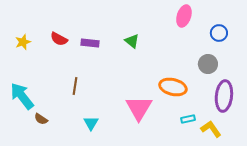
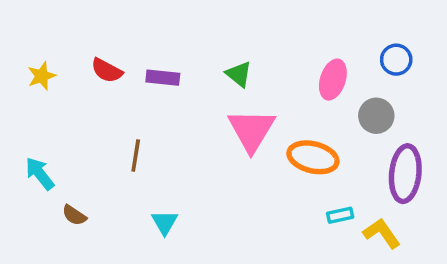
pink ellipse: (184, 16) -> (333, 80), moved
cyan arrow: (22, 96) -> (40, 174), size x0.7
pink triangle: (139, 108) -> (251, 130), moved

